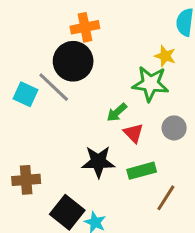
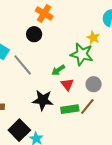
orange cross: (85, 27) -> (44, 13), turned 36
black circle: (73, 61) -> (34, 34), size x0.6
gray line: (54, 87) -> (23, 65), moved
brown line: (166, 198) -> (87, 107), moved

